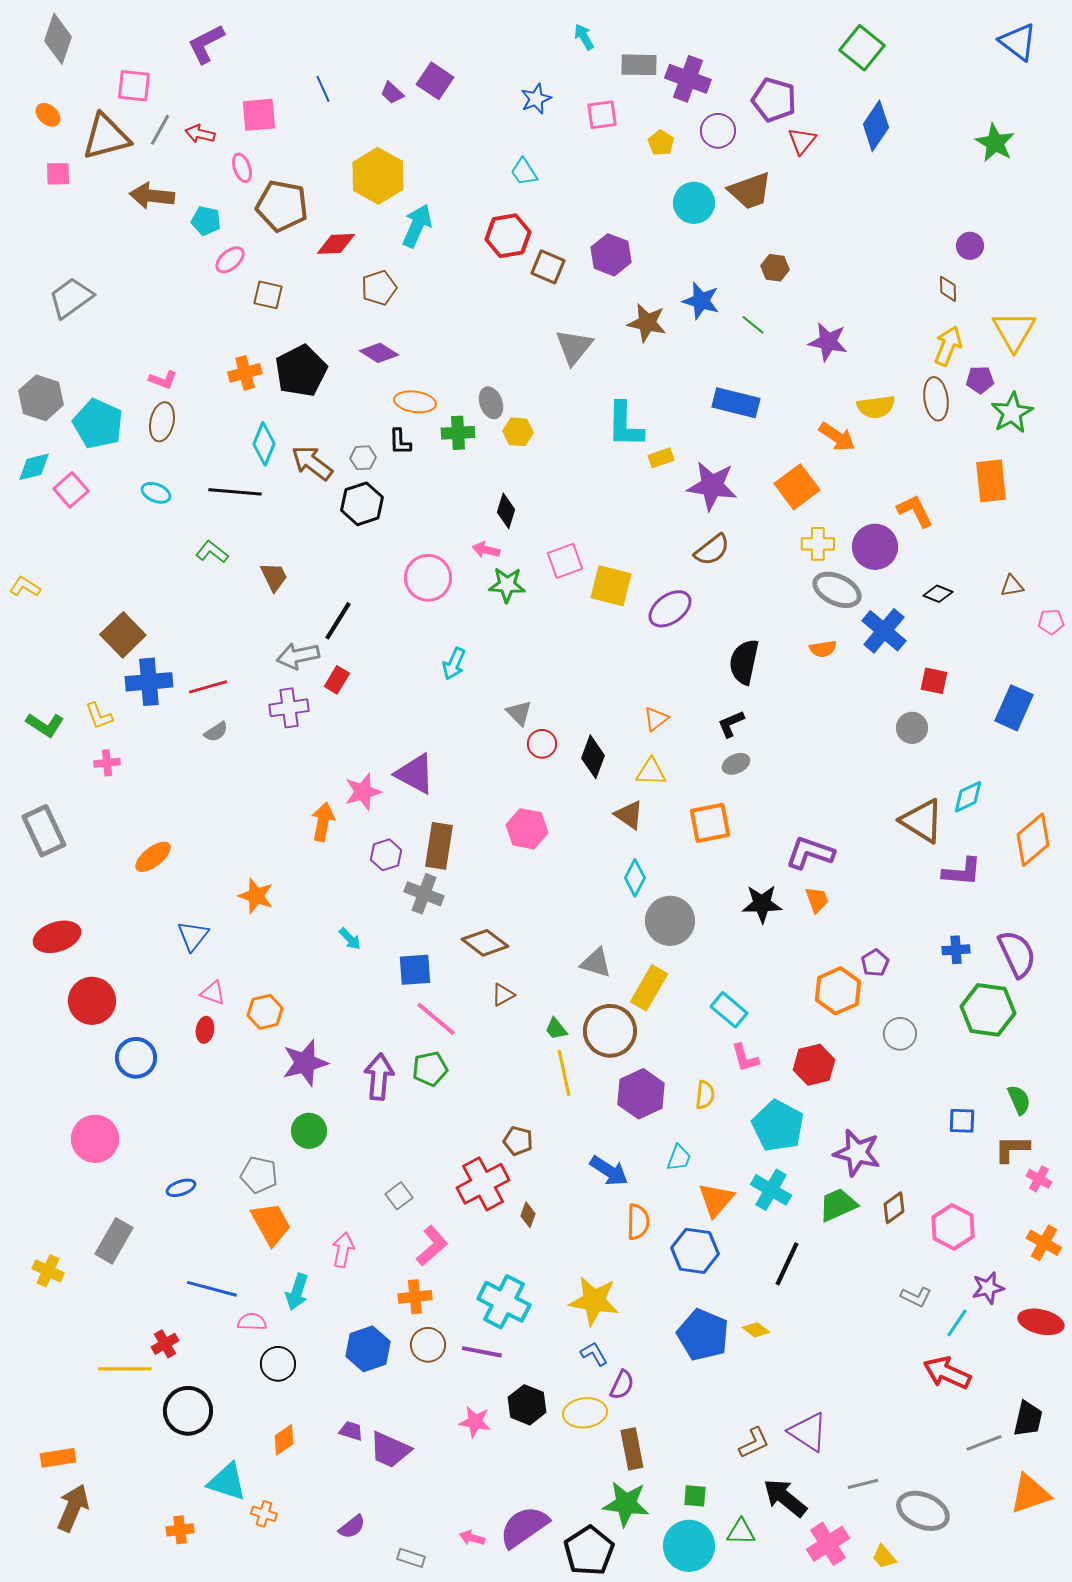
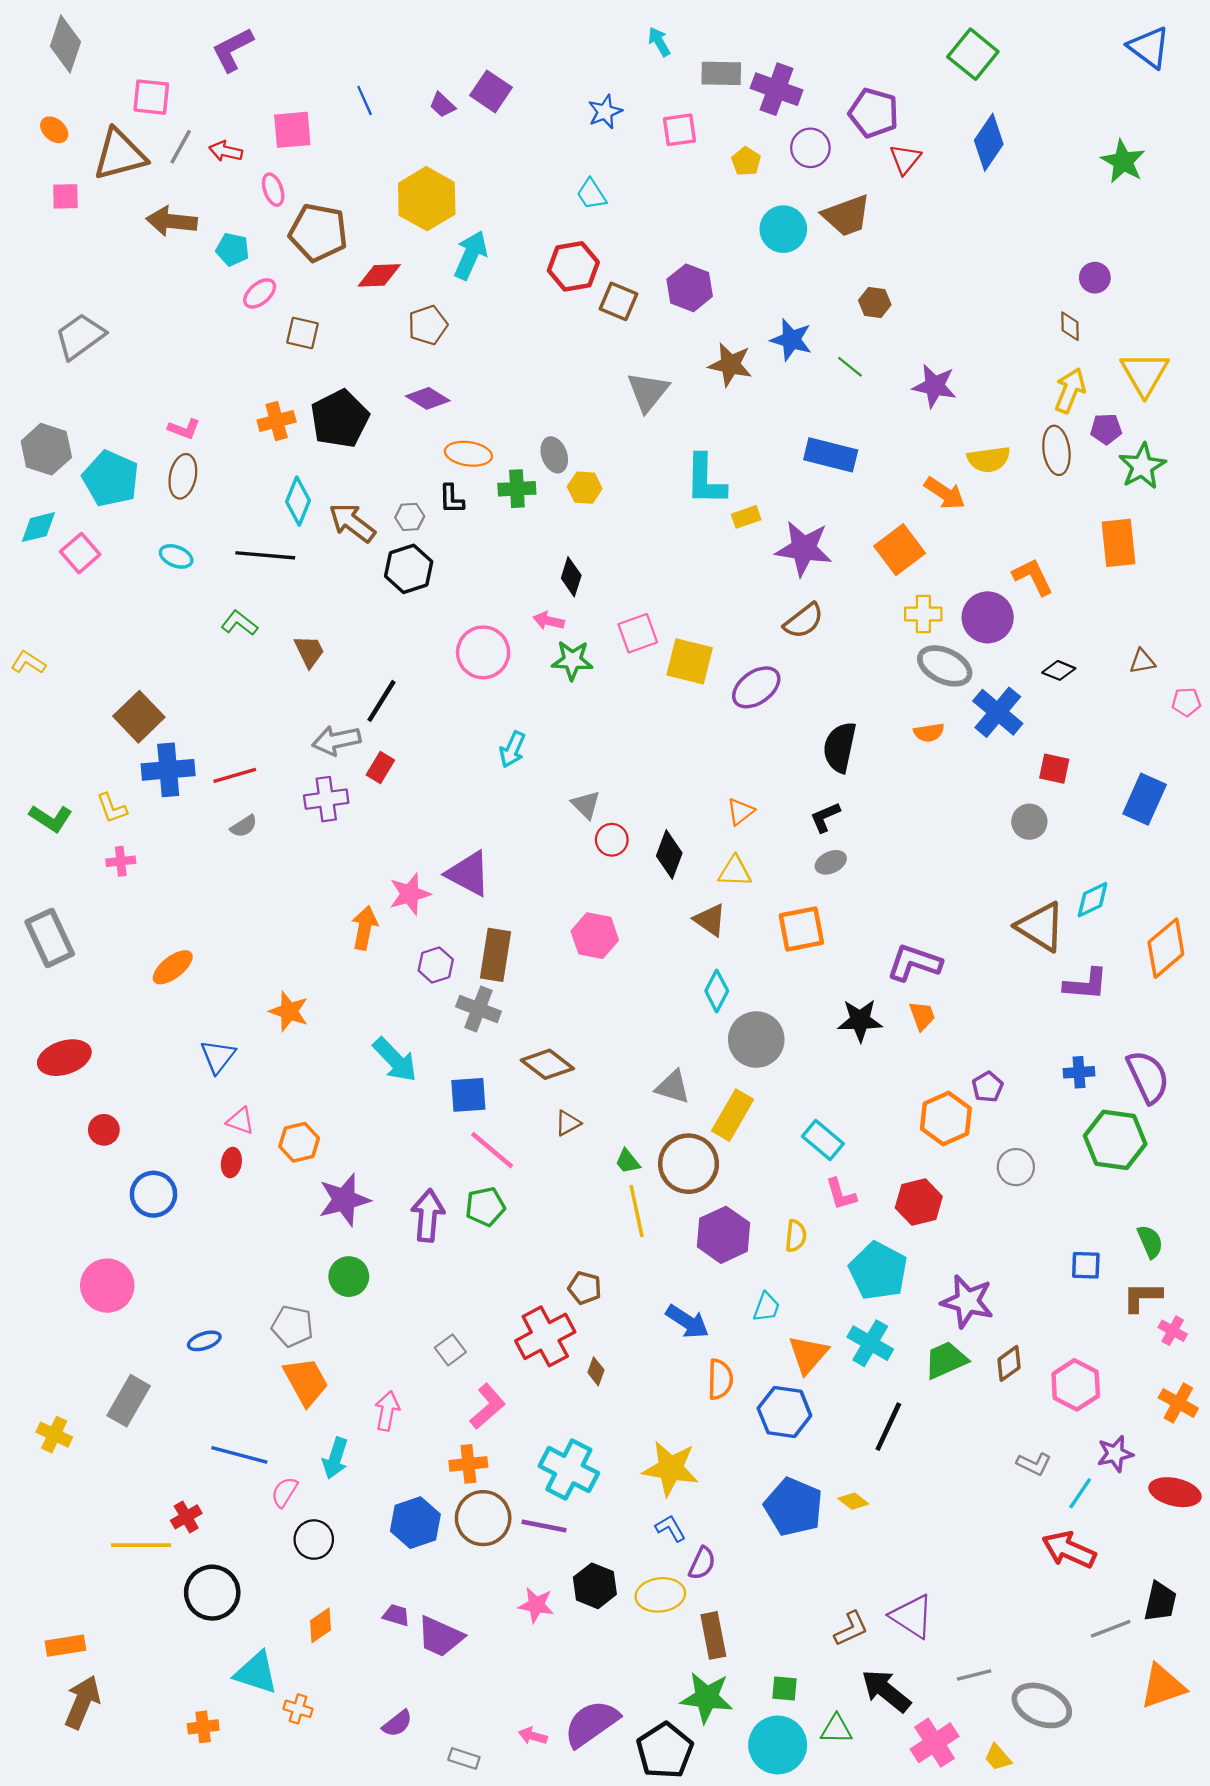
cyan arrow: (350, 939) -> (395, 1060), size x1.8
red circle: (92, 1001) -> (104, 1130), size x0.6
pink semicircle: (252, 1322) -> (284, 1492), turned -60
brown circle: (428, 1345) -> (483, 1518), size x1.4

